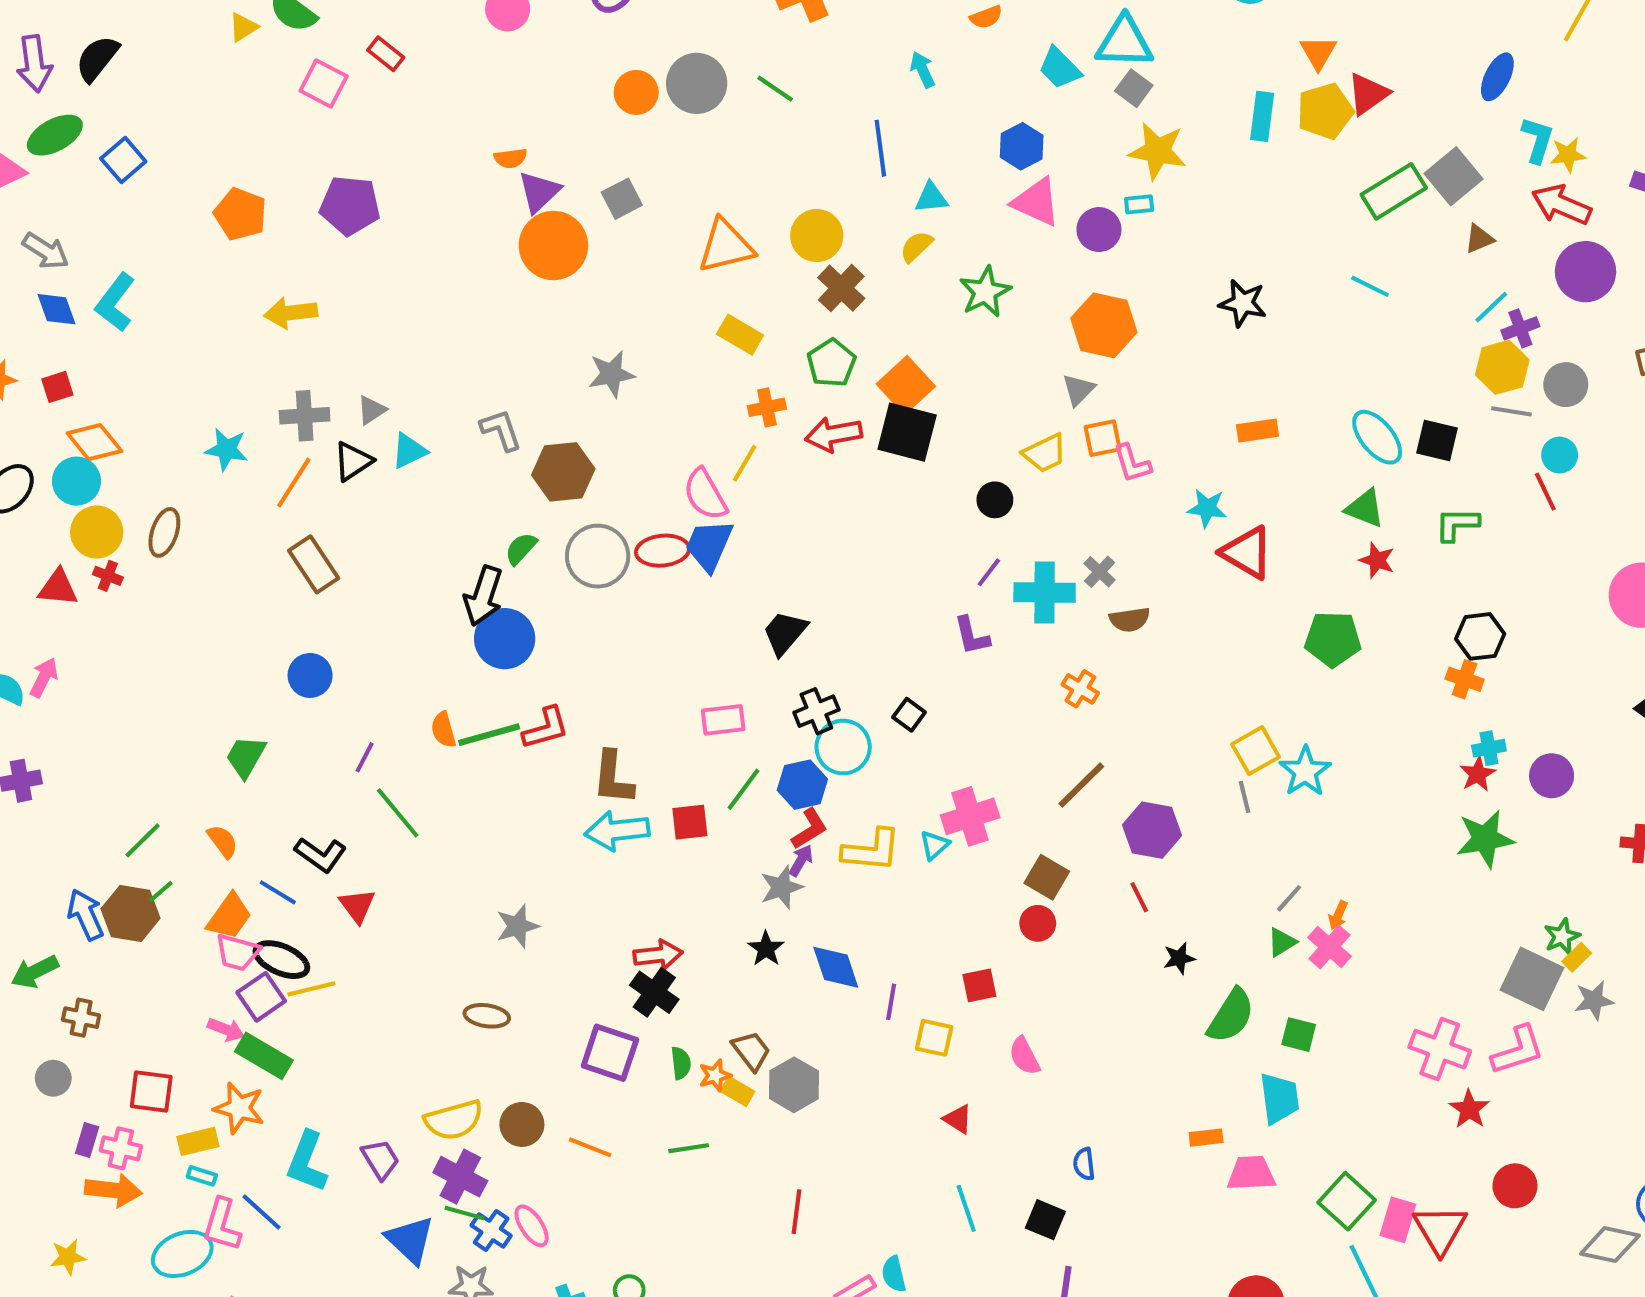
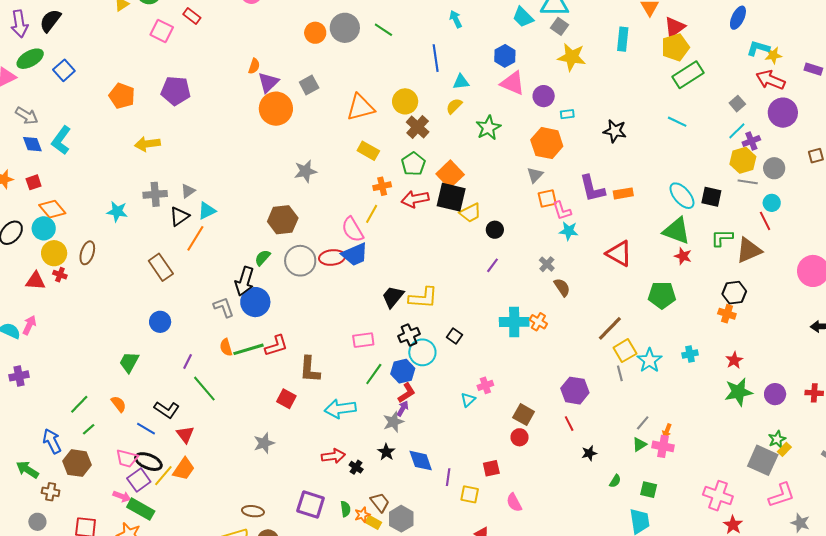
yellow pentagon: (1325, 111) -> (675, 47), moved
cyan L-shape: (1537, 140) -> (758, 48), turned -90
orange semicircle: (511, 158) -> (254, 66), turned -63
gray square: (1454, 176) -> (737, 104), moved, size x0.6
cyan rectangle: (1139, 204) -> (567, 114), moved
brown triangle: (1479, 239) -> (749, 250), moved, size x1.8
gray L-shape: (501, 430) -> (224, 307), moved
yellow trapezoid: (1045, 453) -> (470, 213), moved
orange line: (294, 483) -> (195, 238), moved
cyan star: (1207, 508) -> (569, 231), moved
green triangle: (1365, 508) -> (677, 231), size x1.4
blue trapezoid: (709, 545) -> (355, 254), turned -136
cyan cross: (1045, 593) -> (514, 322), moved
brown semicircle: (1130, 620) -> (562, 287), turned -114
purple L-shape: (972, 636) -> (592, 188), moved, size x1.4
cyan cross: (1489, 748) -> (690, 354), moved
purple circle: (1552, 776) -> (775, 394), moved
brown line: (1081, 785) -> (610, 328), moved
pink cross: (970, 816) -> (485, 385), size x0.6
red square: (690, 822) -> (286, 399), moved, turned 36
cyan arrow: (617, 831) -> (340, 409), moved
yellow L-shape: (871, 850) -> (423, 298), moved
brown hexagon: (131, 914) -> (77, 463), moved
orange trapezoid: (229, 916) -> (184, 469), moved
pink cross: (1330, 947) -> (663, 446), turned -30
green arrow: (35, 972) -> (27, 470), turned 60
yellow line: (311, 989) -> (163, 476), turned -35
black cross: (654, 992) -> (356, 467), moved, size x0.6
gray star: (1594, 1000) -> (800, 523), moved, turned 30
brown ellipse: (487, 1016) -> (253, 511), moved
green semicircle: (1231, 1016) -> (615, 481), size x0.5
pink L-shape: (1518, 1050) -> (781, 495), moved

